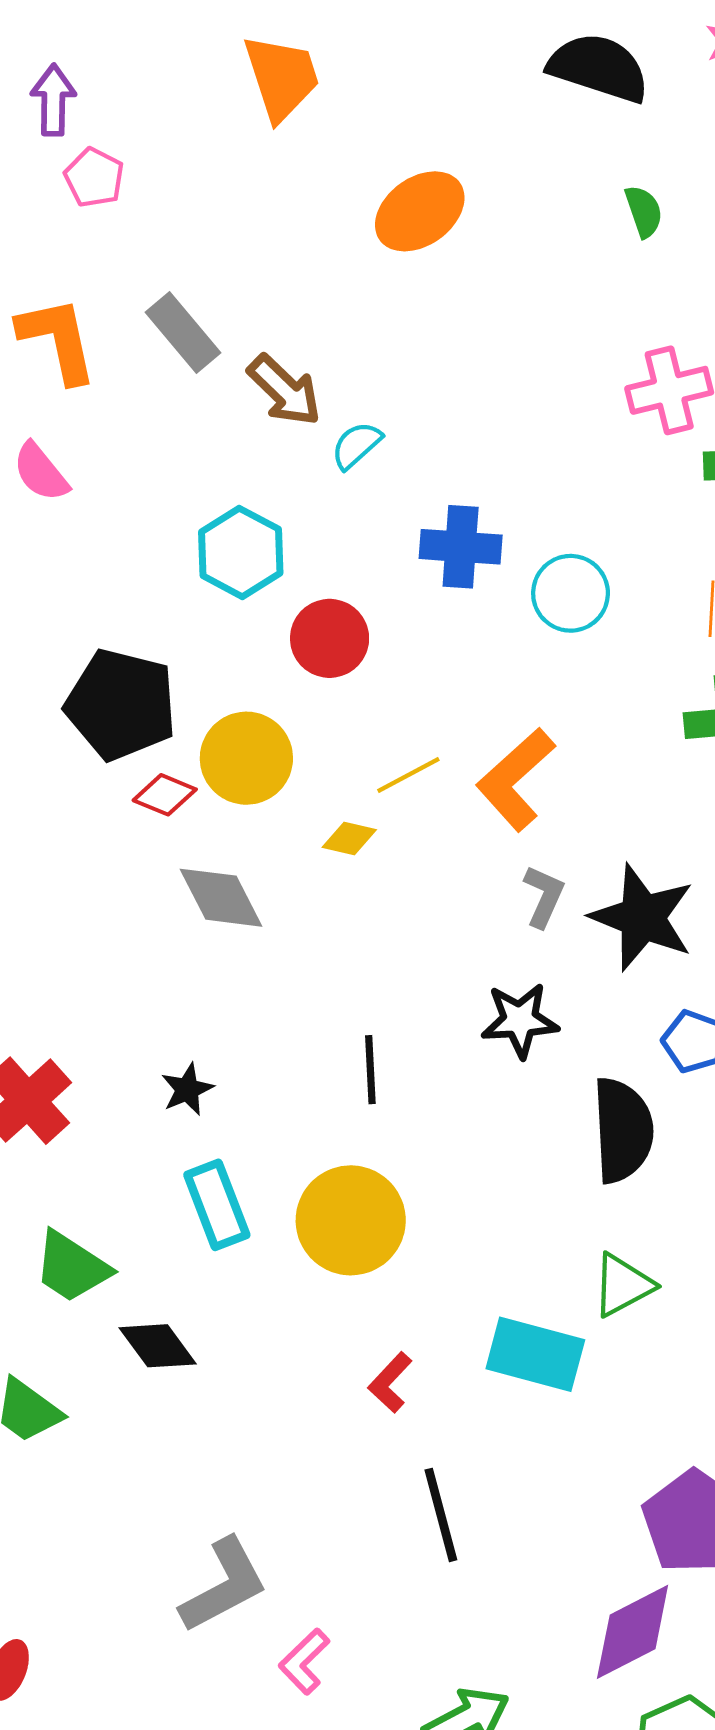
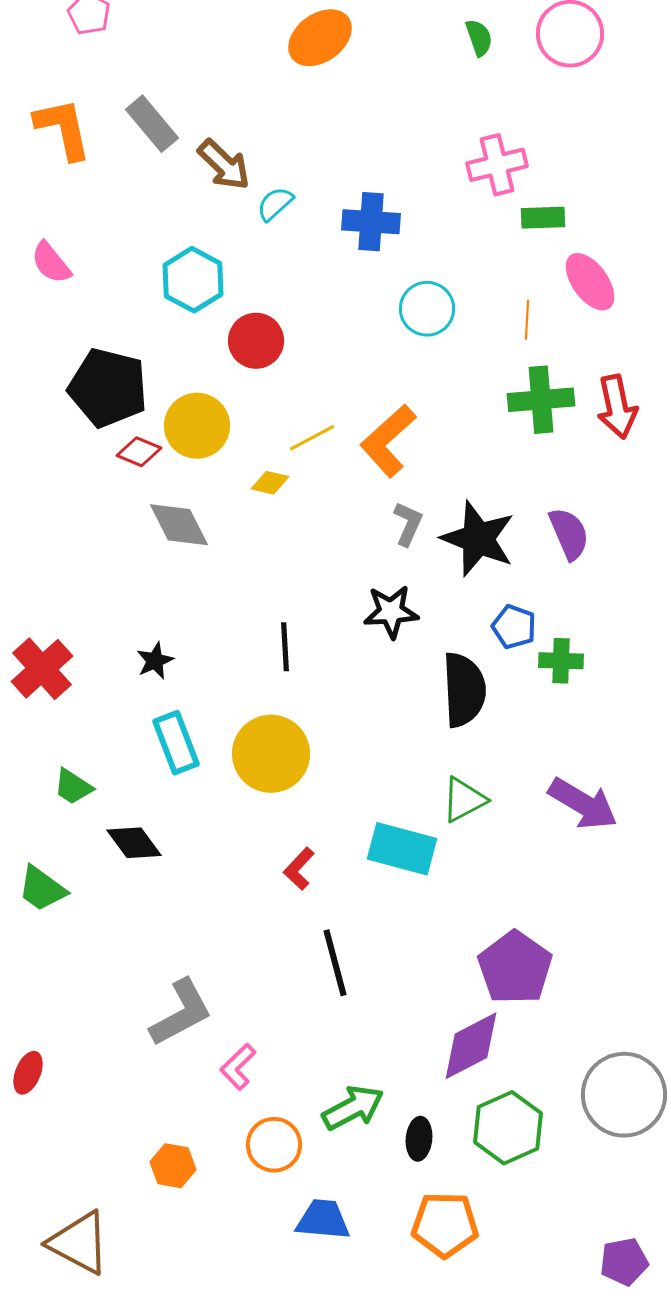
pink semicircle: (41, 472) -> (51, 263), moved
blue cross: (461, 547) -> (371, 222), moved
green trapezoid: (72, 1267) -> (73, 787), size x0.7

